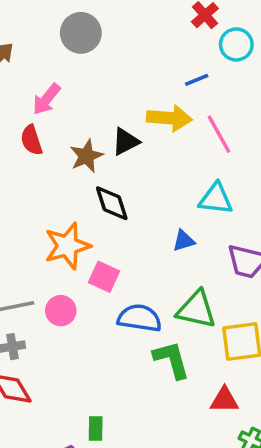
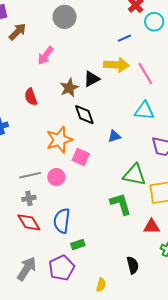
blue line: (197, 80) -> (124, 38), moved
red semicircle: (32, 140) -> (31, 97), moved
blue triangle: (184, 241) -> (114, 136), moved
blue semicircle: (139, 318) -> (62, 221), moved, turned -90
green rectangle: (96, 429) -> (78, 245), turned 72

